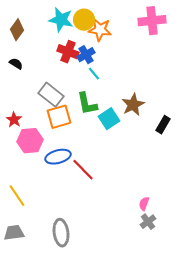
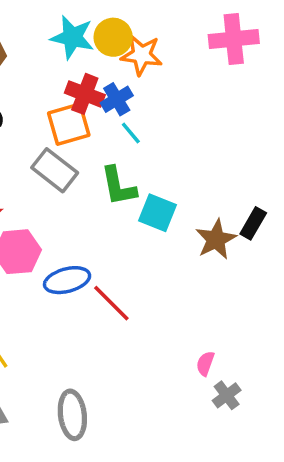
brown star: (133, 105) -> (216, 239), moved
orange square: (59, 117) -> (69, 124), moved
cyan square: (109, 119) -> (157, 213), turned -35
pink semicircle: (144, 204) -> (205, 363), moved

